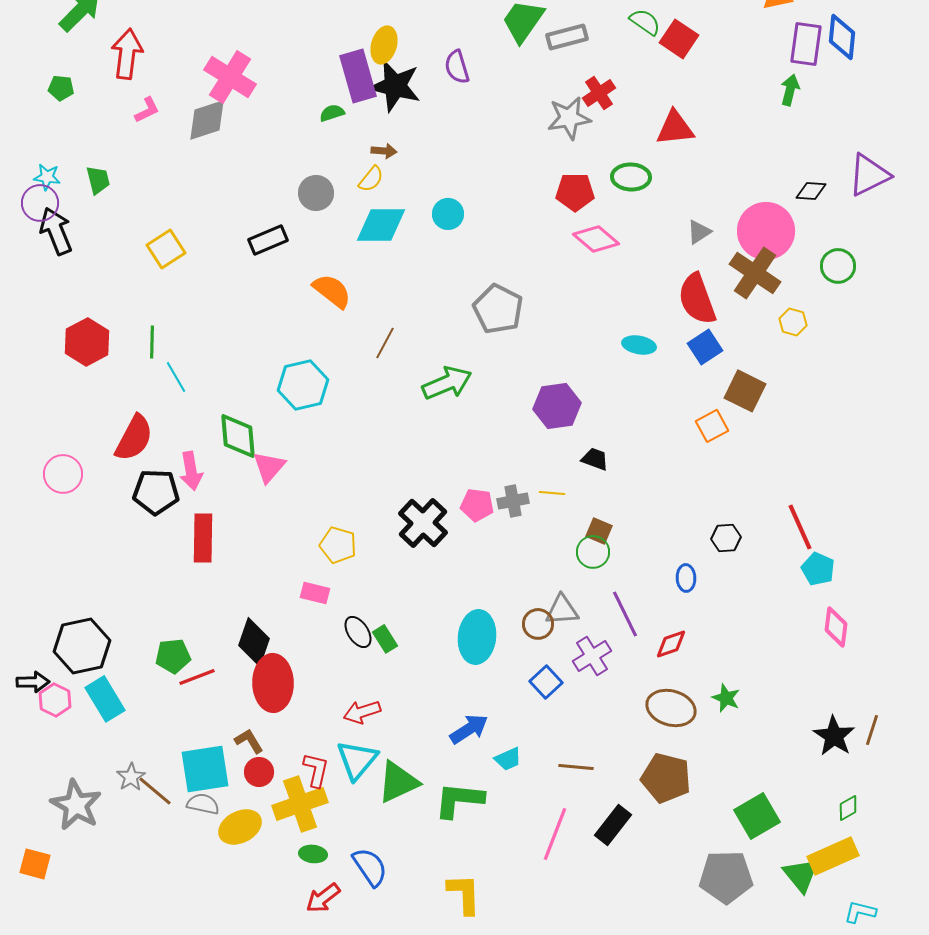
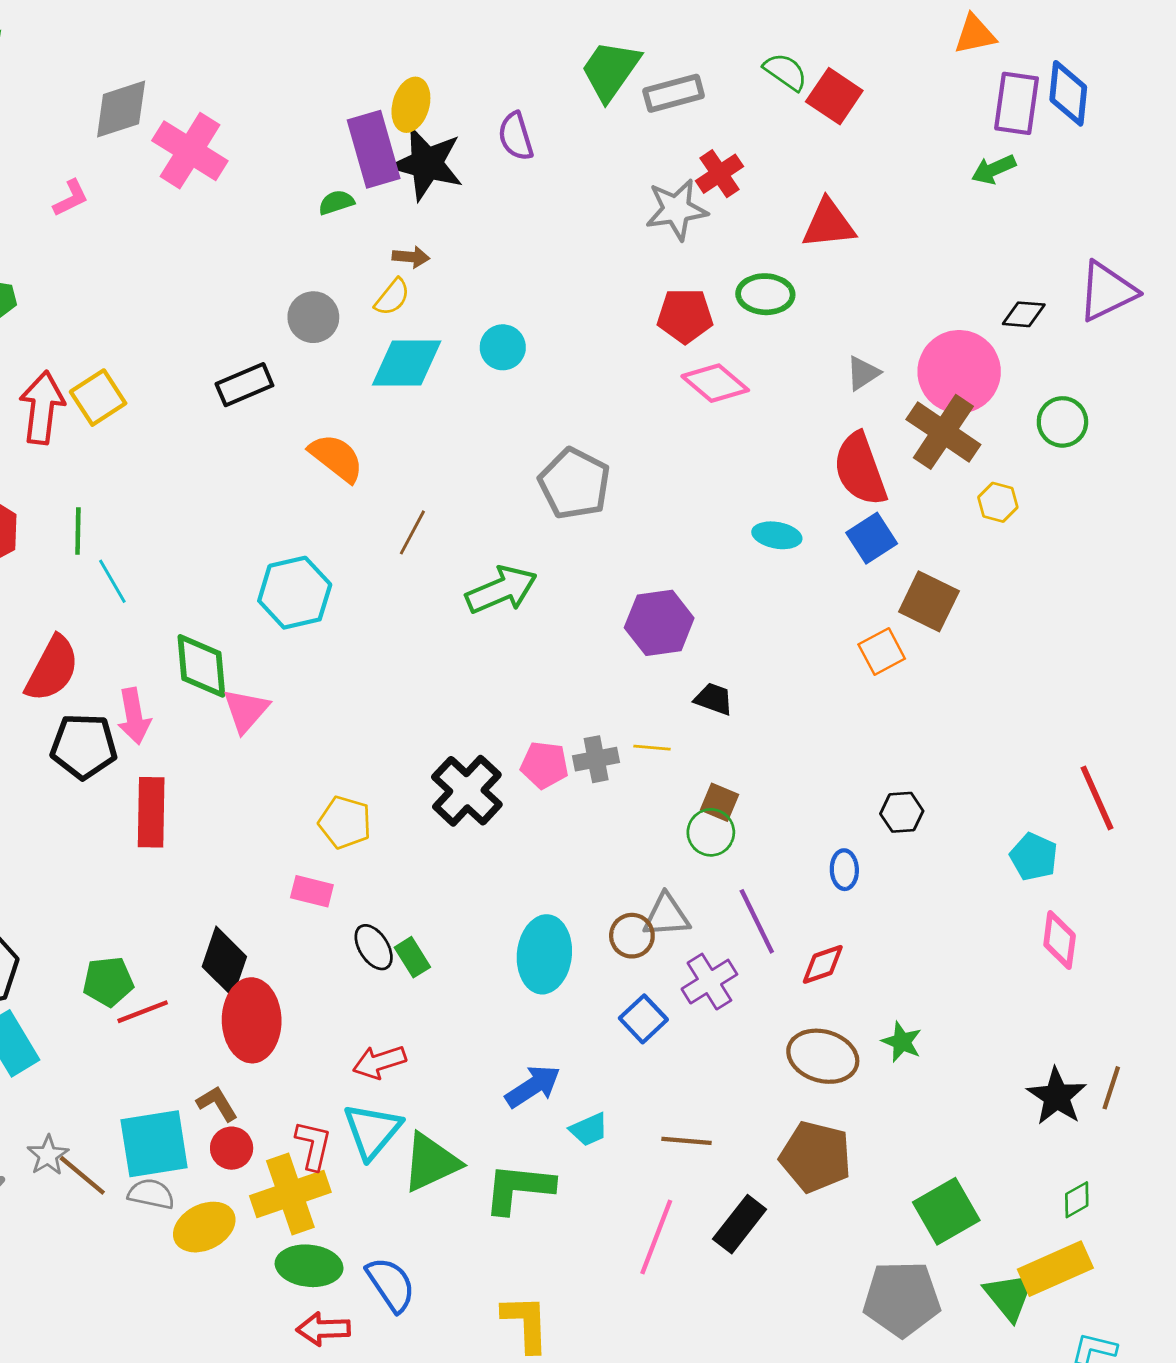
red arrow: (127, 54) -> (42, 408), moved
green arrow: (790, 90) -> (994, 169), turned -128
gray diamond: (207, 120) -> (121, 109), moved
red line: (800, 527) -> (1097, 798), moved
green ellipse: (313, 854) -> (309, 1266), size x1.6
red arrow: (323, 898) -> (323, 1329), turned 36

